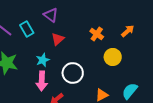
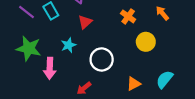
orange arrow: (128, 31) -> (162, 13), turned -88
pink arrow: (42, 81) -> (50, 68), moved

